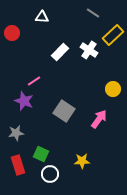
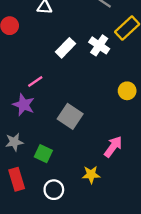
pink arrow: (99, 119) -> (113, 147), moved
green square: (41, 154) -> (43, 154), moved

